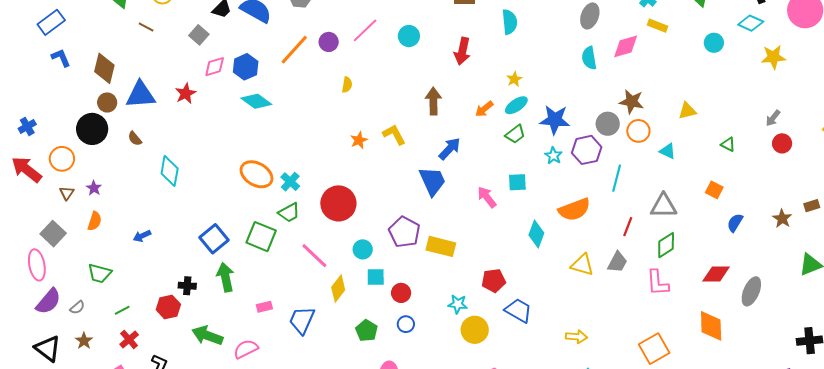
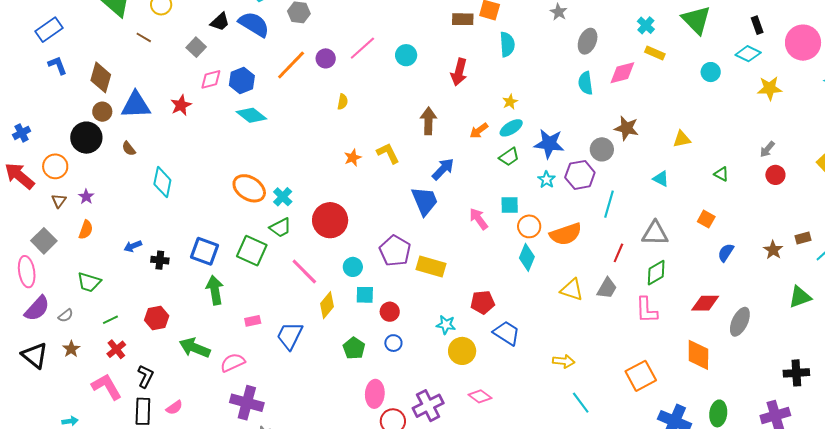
orange circle: (638, 131) -> (529, 226), moved
blue square: (214, 239) -> (205, 251), turned -32
black cross: (187, 286) -> (160, 260), moved

